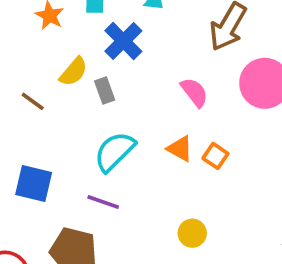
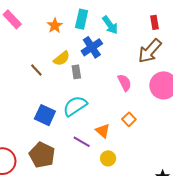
orange triangle: (180, 149) -> (103, 131), moved
blue square: (34, 183) -> (45, 115), moved
purple line: (103, 202) -> (82, 142), moved

